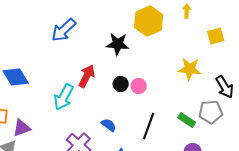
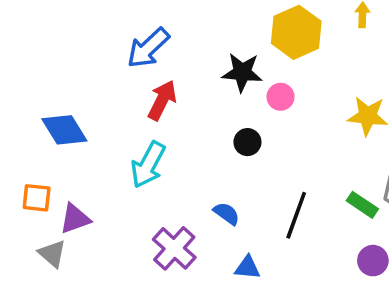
red arrow: (87, 76) -> (162, 100), moved
pink circle: (139, 86) -> (281, 97), moved

